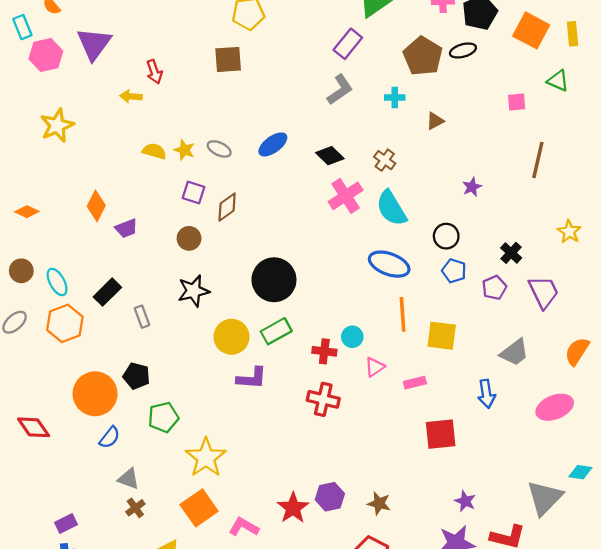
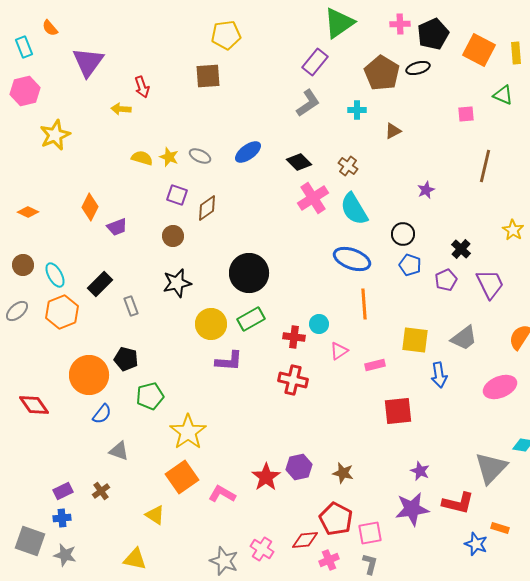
pink hexagon: (46, 55) -> (25, 91), moved
yellow square: (442, 336) -> (415, 340), moved
brown cross: (135, 508) -> (101, 491), moved

